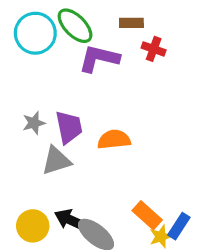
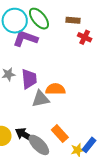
purple L-shape: (99, 58) -> (25, 38), moved
gray triangle: (56, 161) -> (41, 99), moved
orange rectangle: (147, 215) -> (60, 134), moved

